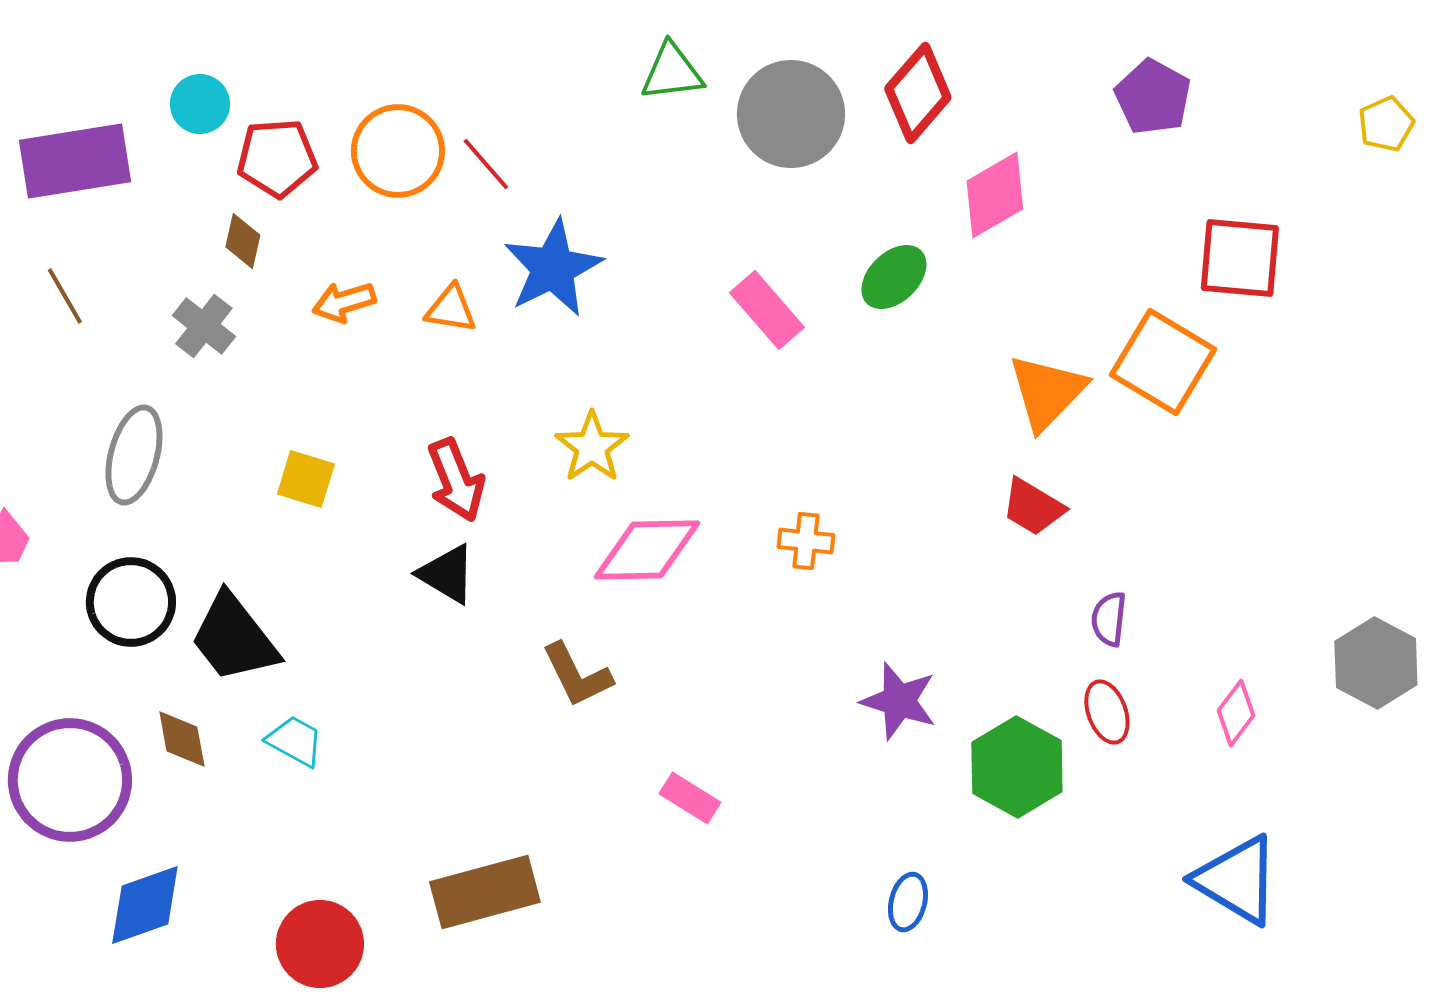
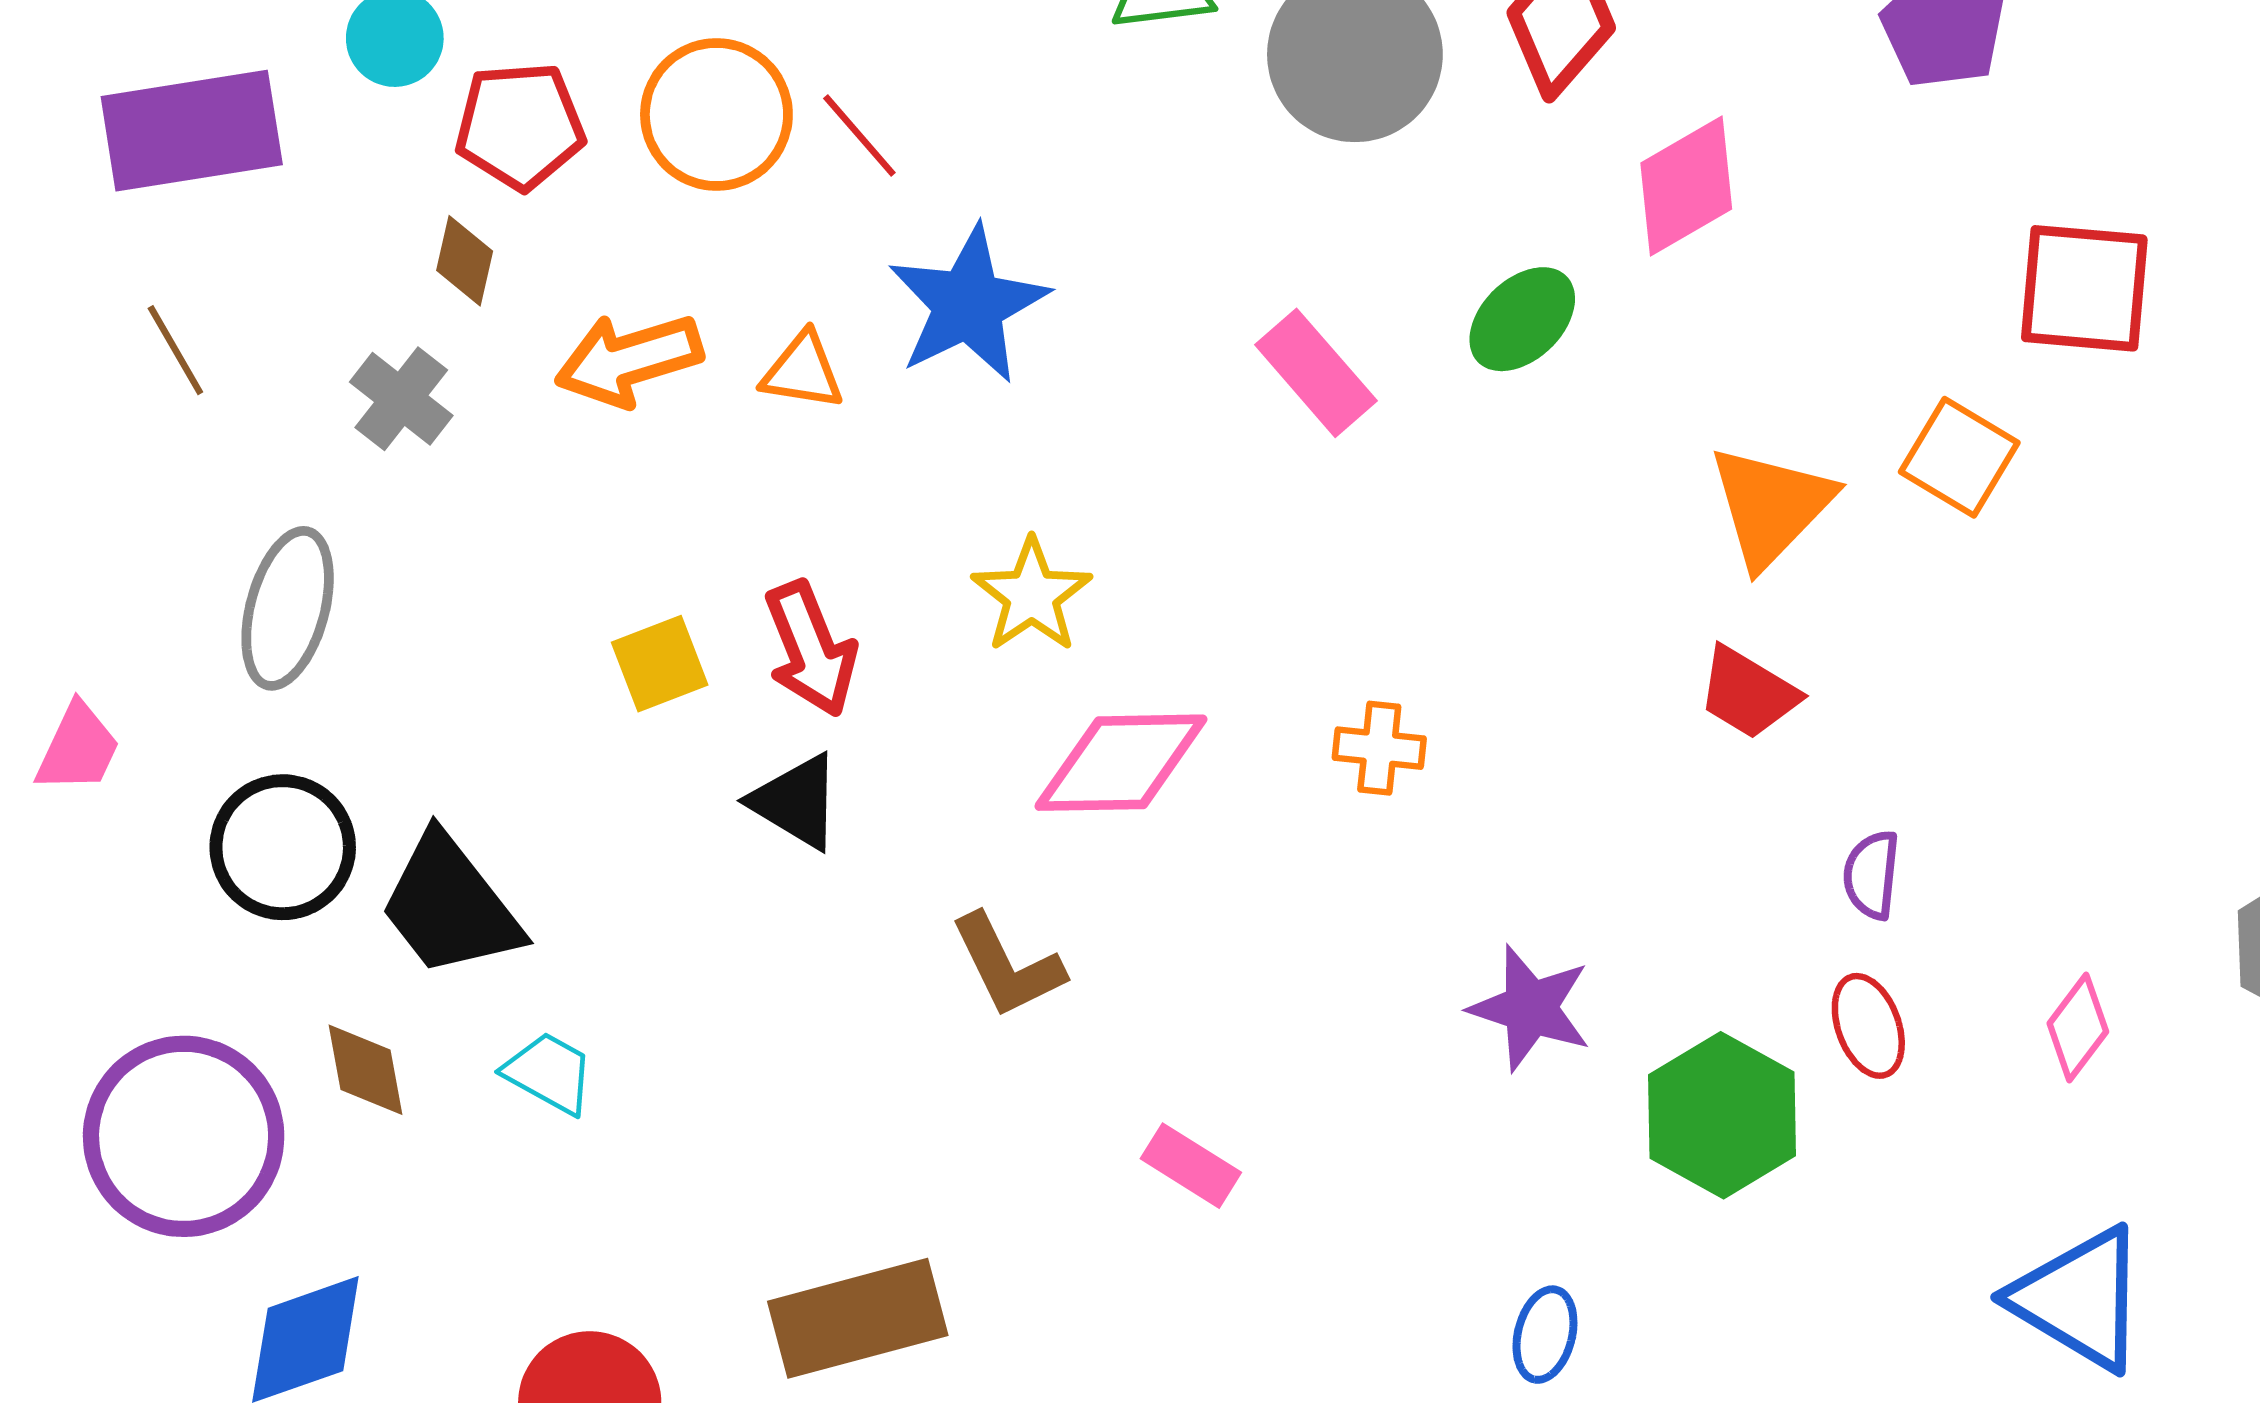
orange arrow: (344, 302) -> (629, 360), size x1.4
orange square: (1163, 362) -> (1959, 457), size x0.7
yellow square: (306, 479) -> (660, 664), moved, turned -38

